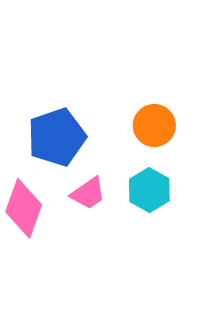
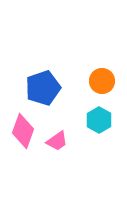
pink trapezoid: (88, 193) -> (57, 141), moved

